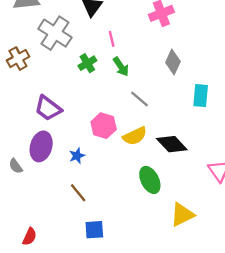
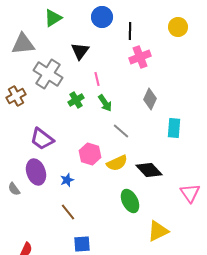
purple ellipse: (41, 146) -> (36, 172), turned -35

